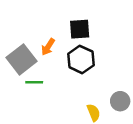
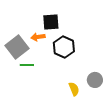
black square: (80, 29) -> (51, 22), moved
orange arrow: (48, 47) -> (38, 37), turned 48

